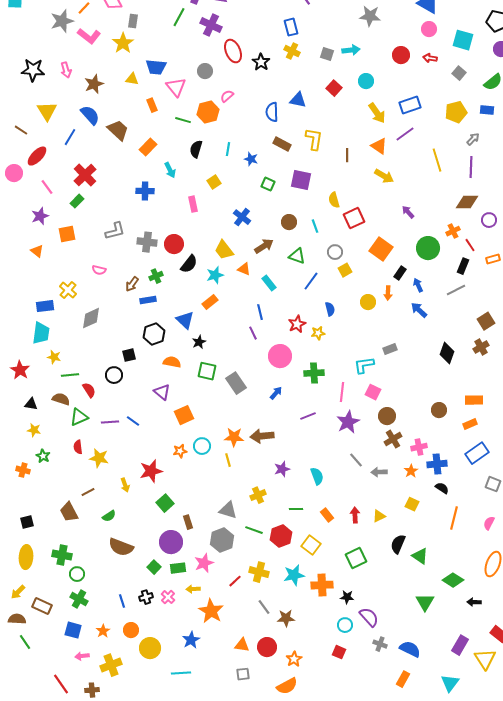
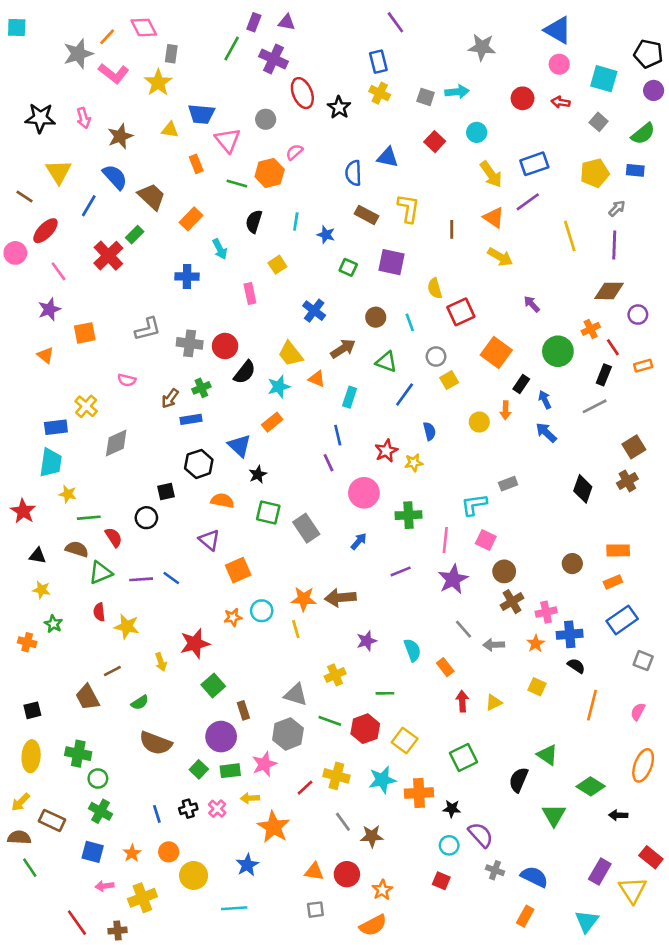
green rectangle: (77, 201) -> (135, 235), moved
cyan rectangle: (269, 283) -> (350, 397), turned 56
orange rectangle: (327, 515) -> (445, 667), moved
black semicircle: (398, 544) -> (519, 780), moved

